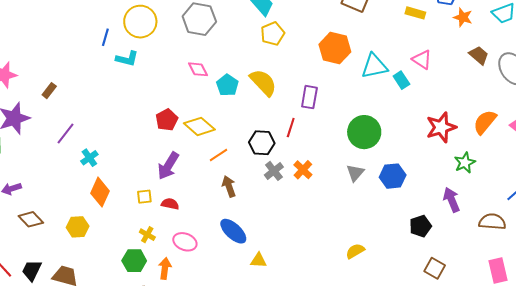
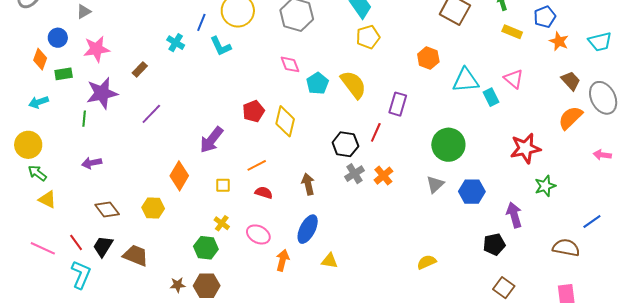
orange hexagon: (335, 48) -> (428, 58), size x0.7
cyan L-shape: (127, 59) -> (221, 46), turned 45
orange semicircle: (485, 122) -> (570, 118), moved
yellow diamond: (199, 126) -> (285, 121), turned 56
orange line: (219, 155) -> (257, 165), moved
cyan cross: (89, 158) -> (176, 43), moved, turned -30
purple arrow: (168, 166) -> (211, 140), moved
purple arrow: (452, 200) -> (514, 215), moved
red semicircle: (170, 204) -> (264, 193), moved
brown diamond: (31, 219) -> (107, 209), moved
blue ellipse: (233, 231) -> (308, 229), turned 68
orange arrow: (165, 268) -> (283, 260), moved

